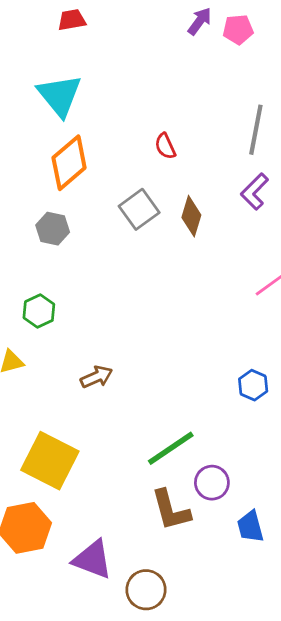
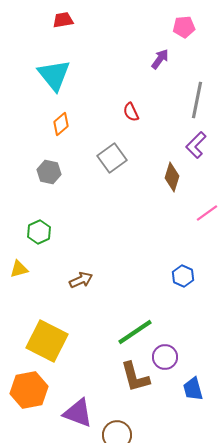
purple arrow: (200, 21) -> (160, 59), moved
orange diamond: (69, 163) -> (61, 124), size x0.6
brown diamond: (191, 216) -> (172, 177), moved
blue hexagon: (253, 385) -> (183, 276), moved

